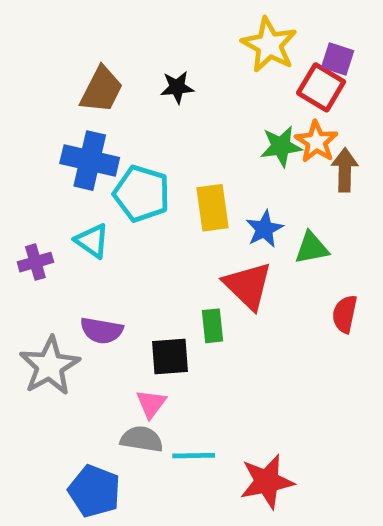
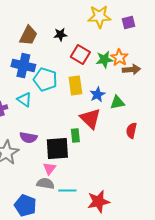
yellow star: (269, 45) -> (99, 17), turned -30
purple square: (338, 59) -> (128, 23), turned -32
red square: (321, 87) -> (80, 55), moved
brown arrow: (345, 170) -> (131, 70), turned 84
black square: (170, 356) -> (57, 149), size x1.4

